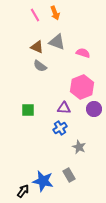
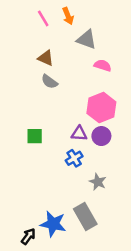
gray triangle: (57, 42) -> (87, 39), moved
purple circle: (94, 109) -> (101, 136), moved
gray rectangle: (69, 175) -> (85, 216), size x1.5

